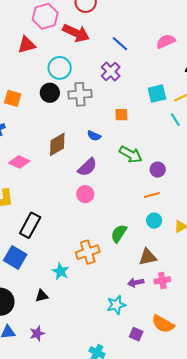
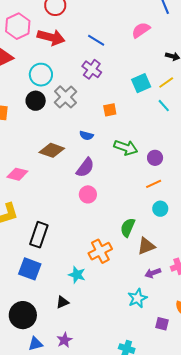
gray cross: (80, 94) -> (65, 97), turned -30
brown diamond: (57, 144) -> (52, 150), turned 60
brown triangle: (148, 257) -> (146, 246), moved

